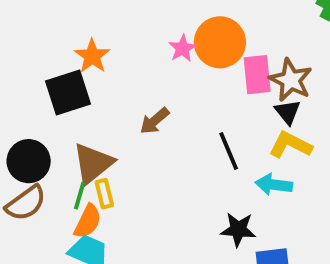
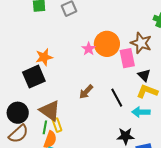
orange star: (92, 56) -> (44, 57), turned 30
brown star: (291, 80) -> (141, 43), moved
brown arrow: (155, 121) -> (86, 92), moved
brown triangle: (93, 163) -> (50, 111), turned -40

